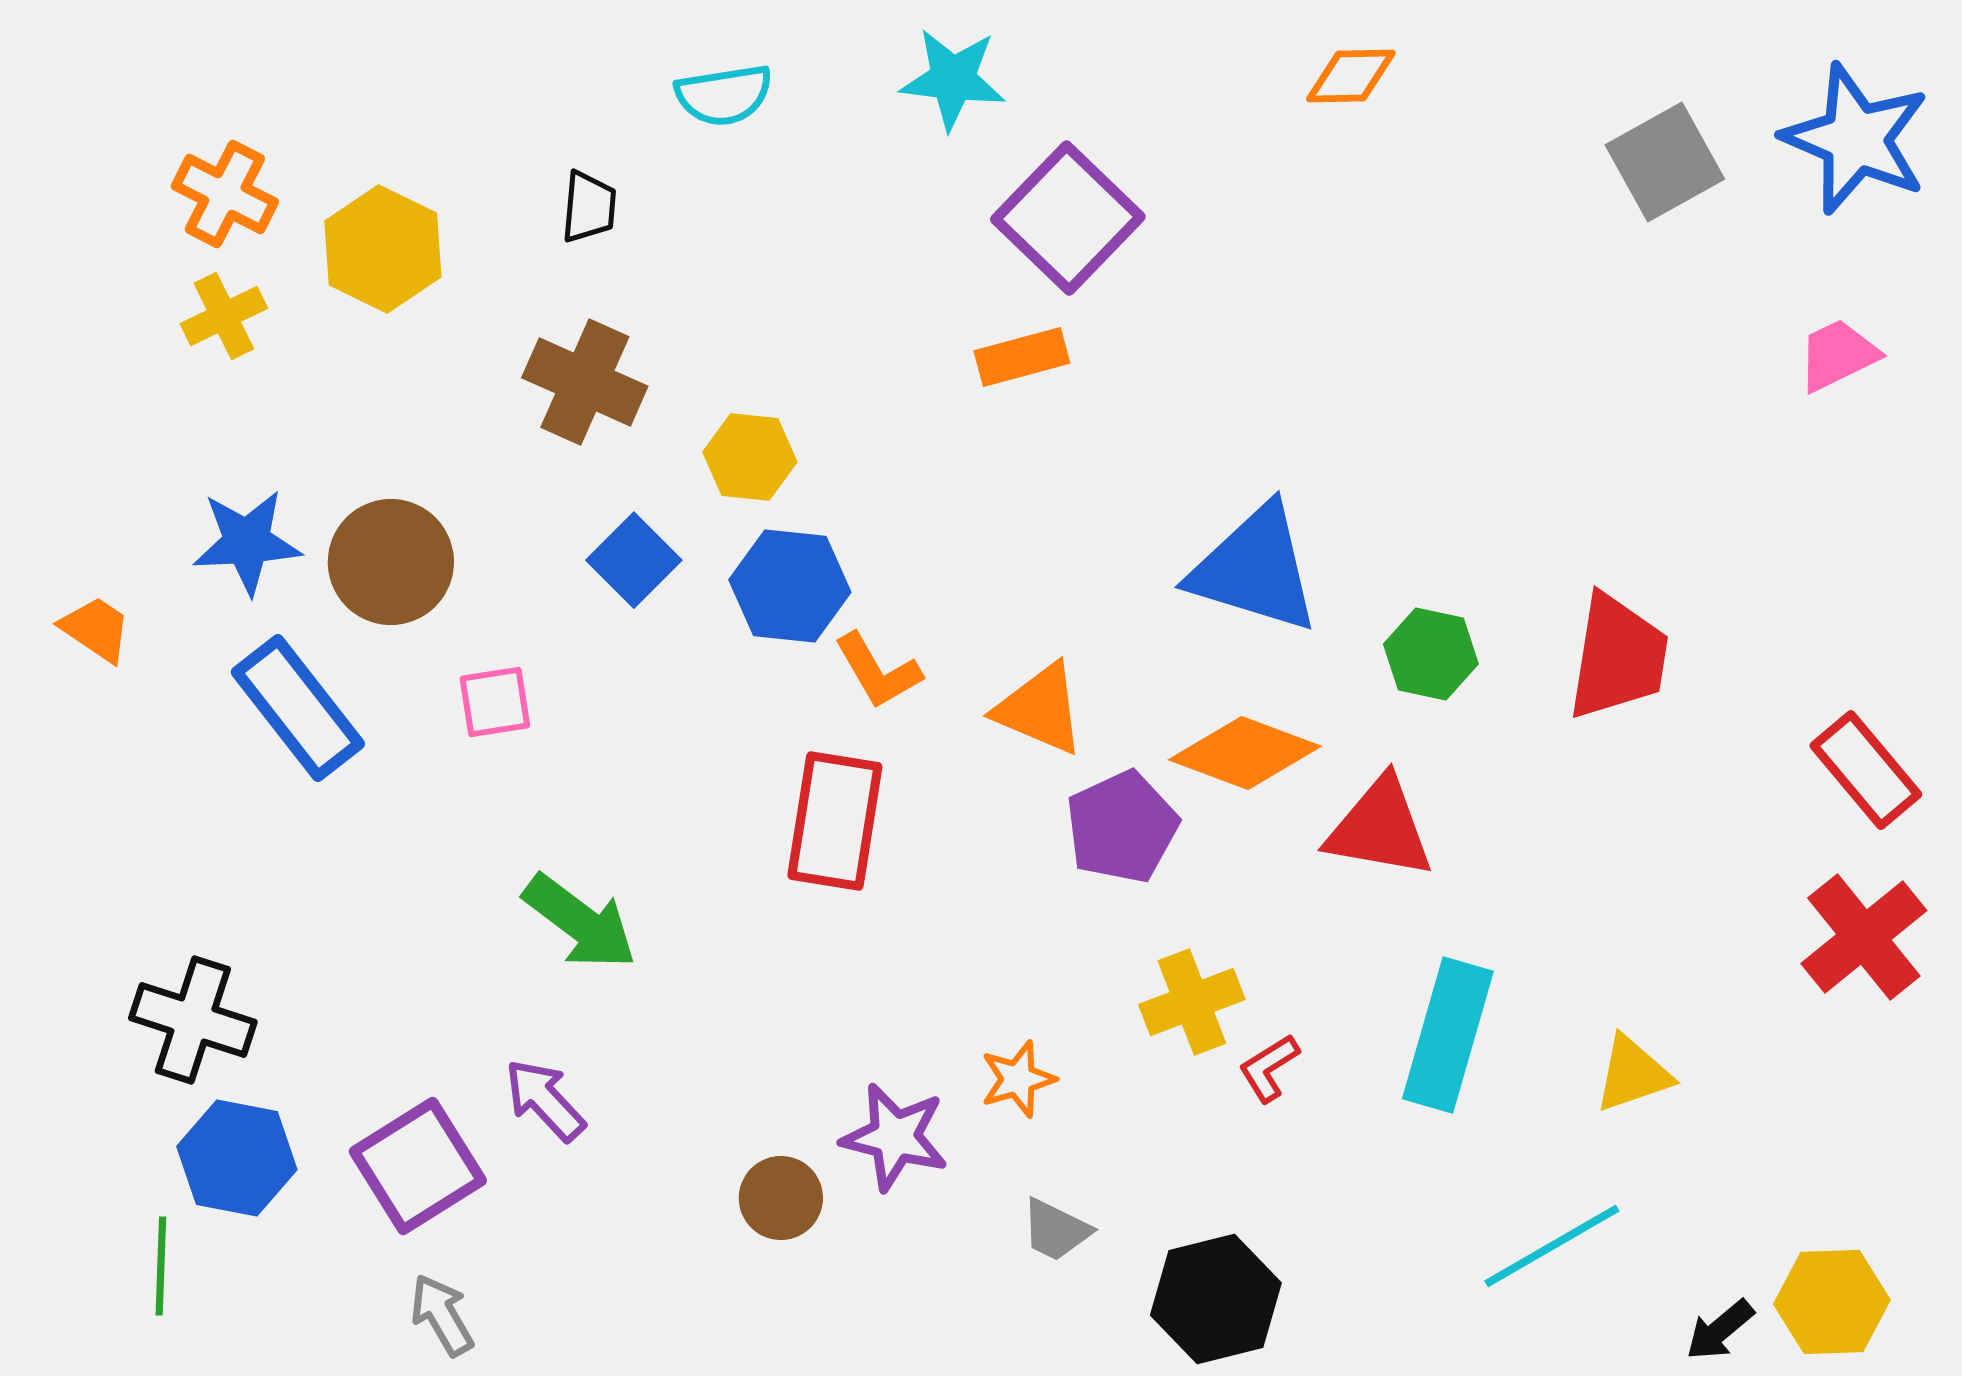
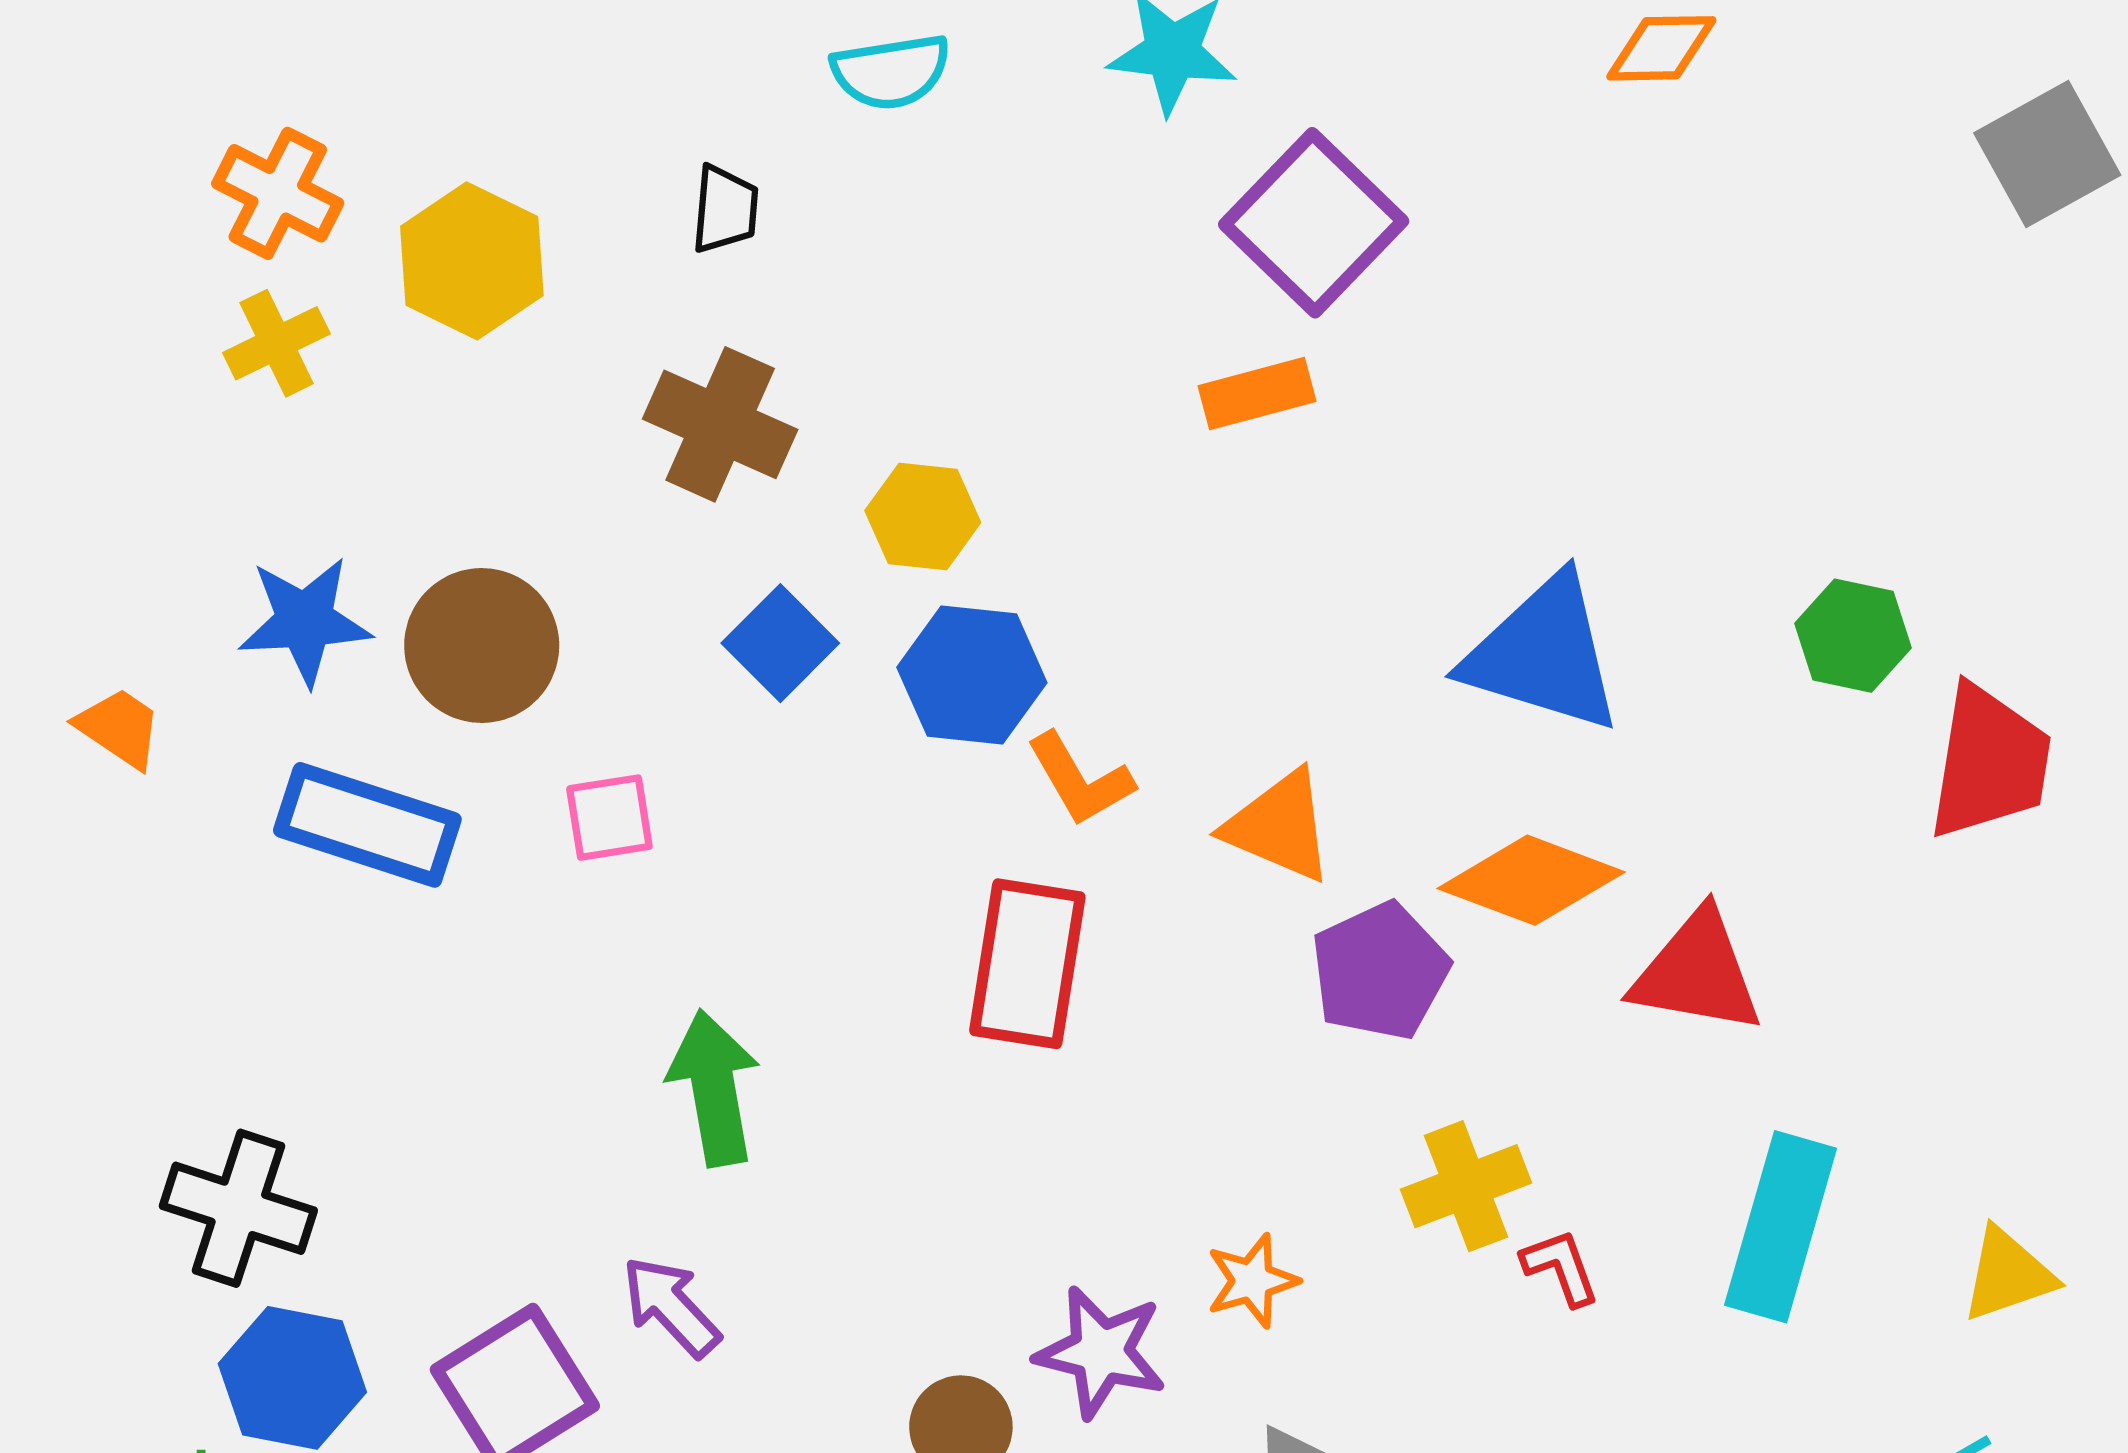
green hexagon: (1431, 654) -> (1853, 636), moved
blue rectangle: (298, 708) -> (367, 825), turned -34
green arrow: (580, 922) -> (714, 1088), turned -137
red L-shape: (1269, 1068) -> (1561, 1267), turned 102

